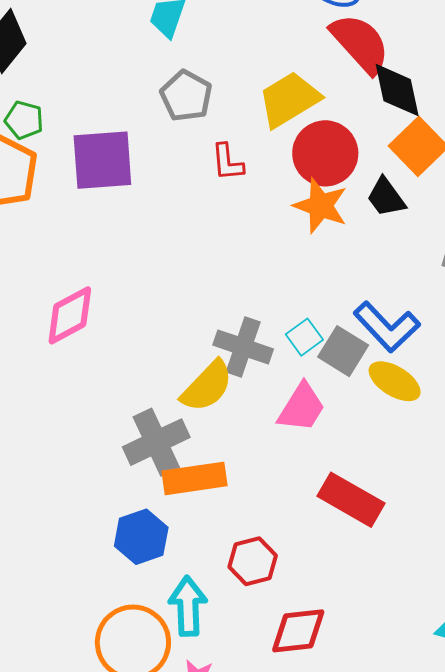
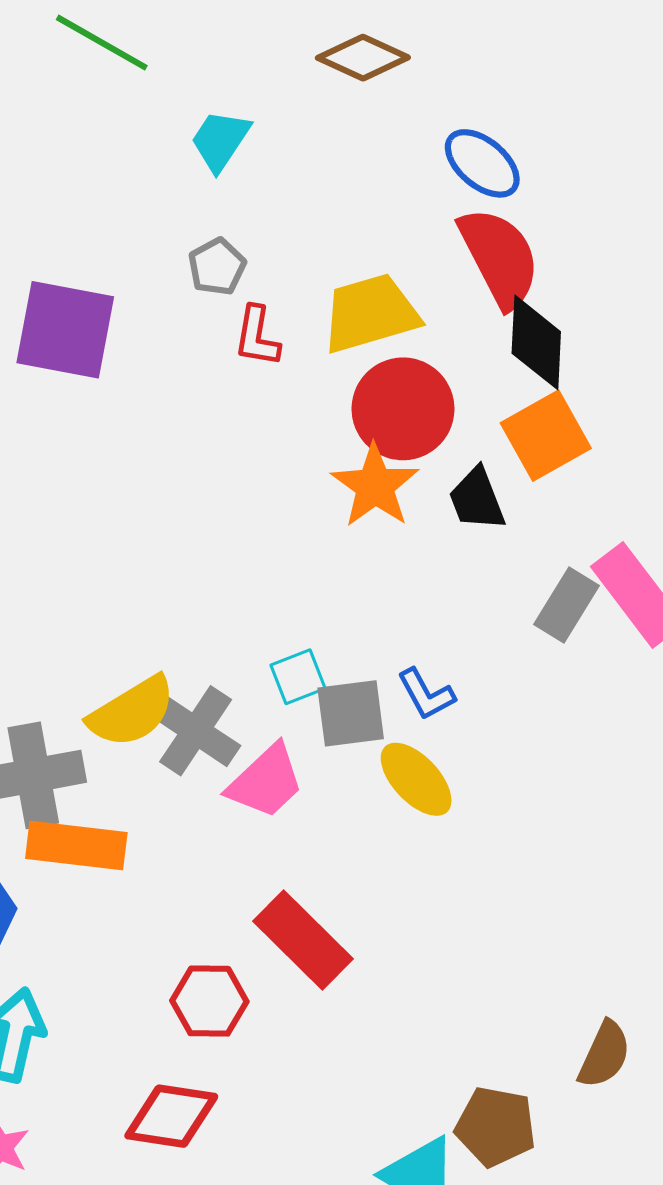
gray pentagon: (186, 96) -> (217, 267), size x0.7
red L-shape: (227, 162) -> (257, 336), moved
blue L-shape: (387, 327) -> (426, 694), size x0.6
gray cross: (243, 347) -> (196, 731), moved
gray square: (343, 351) -> (351, 713), turned 36
red hexagon: (253, 561) -> (209, 1001), moved

